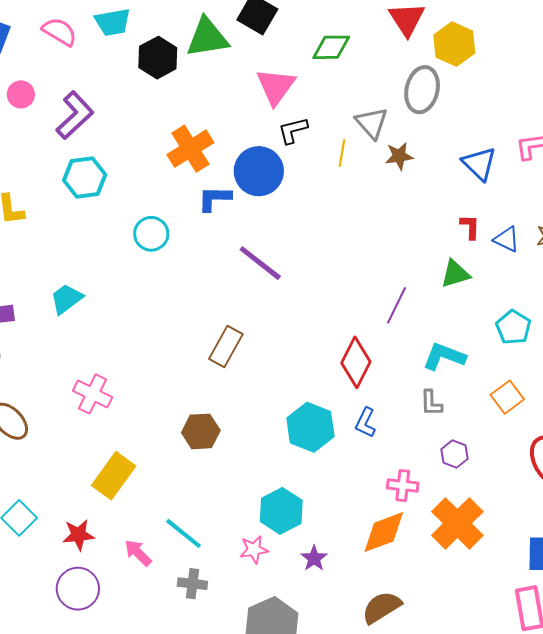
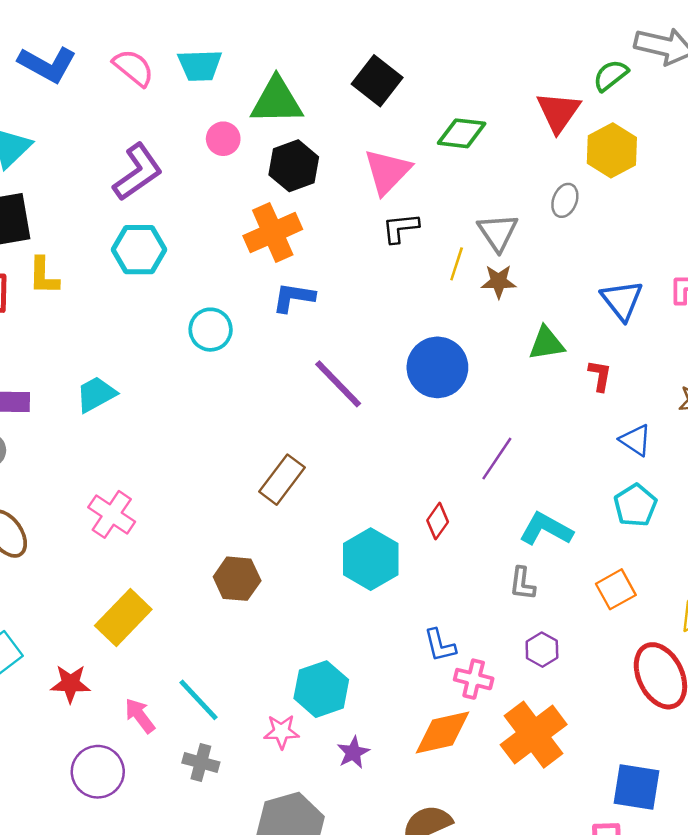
green triangle: (207, 38) -> (277, 101), moved
black hexagon: (158, 58) -> (294, 166), moved
gray ellipse: (422, 90) -> (565, 200), size x0.6
pink circle: (21, 94) -> (223, 139), moved
brown star: (399, 156) -> (499, 281), moved
blue circle: (259, 171) -> (437, 367), moved
blue triangle: (506, 239) -> (635, 440), moved
green triangle: (455, 274) -> (546, 343), moved
red diamond: (356, 362) -> (438, 521), size x0.6
blue L-shape: (365, 423) -> (440, 645), moved, turned -48
cyan hexagon: (310, 427) -> (371, 559), moved
purple circle: (78, 589) -> (98, 772), moved

